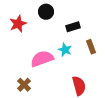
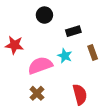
red star: (18, 24) -> (14, 45), moved, turned 30
brown cross: (24, 85) -> (37, 93), moved

